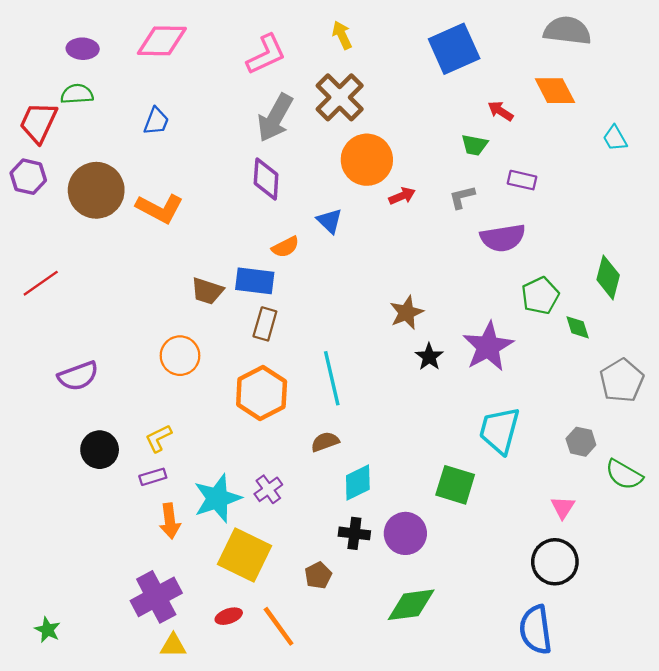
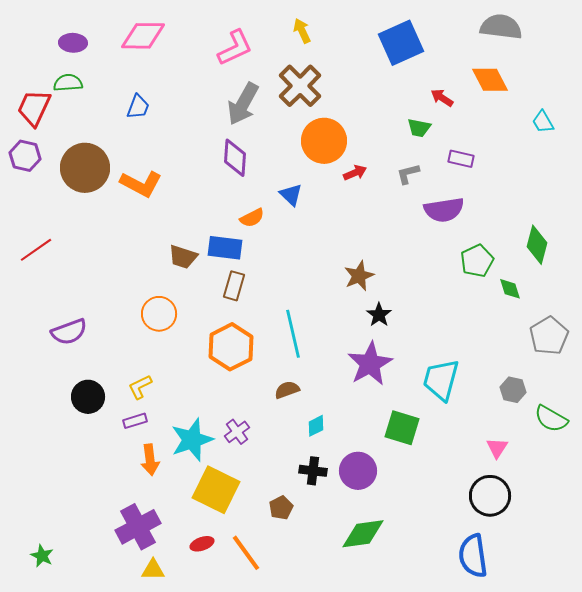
purple star: (488, 347) -> (370, 364), moved
cyan diamond: (358, 482) -> (316, 426), size x0.7

